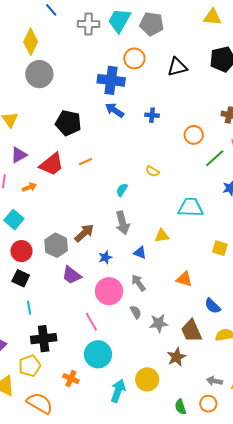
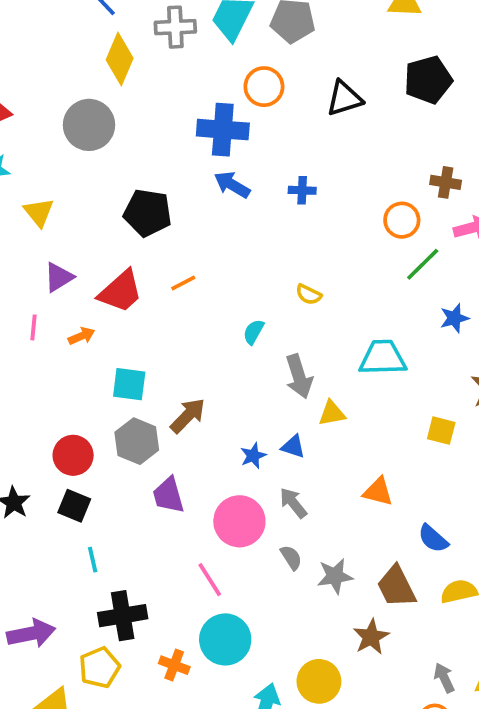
yellow diamond: (31, 42) -> (120, 59), moved
orange circle: (194, 135) -> (402, 220), moved
cyan square: (14, 220) -> (129, 384), moved, turned -30
gray arrow: (123, 223) -> (299, 376), moved
blue star: (105, 257) -> (253, 456), moved
purple trapezoid: (72, 275) -> (168, 495), turned 40
orange cross: (71, 379) -> (174, 665), moved
gray arrow: (215, 381) -> (444, 678), turned 56

